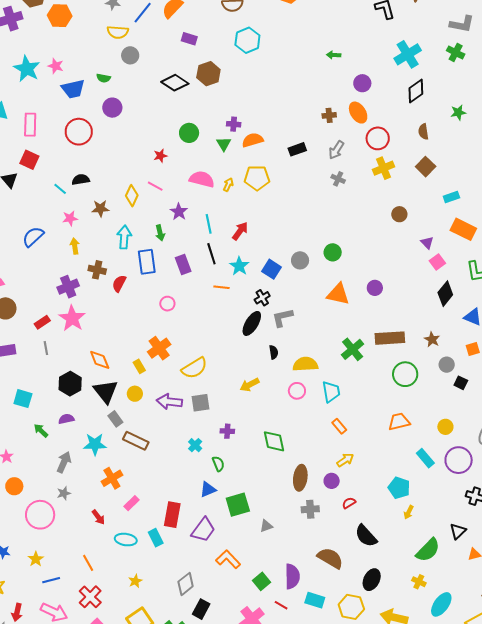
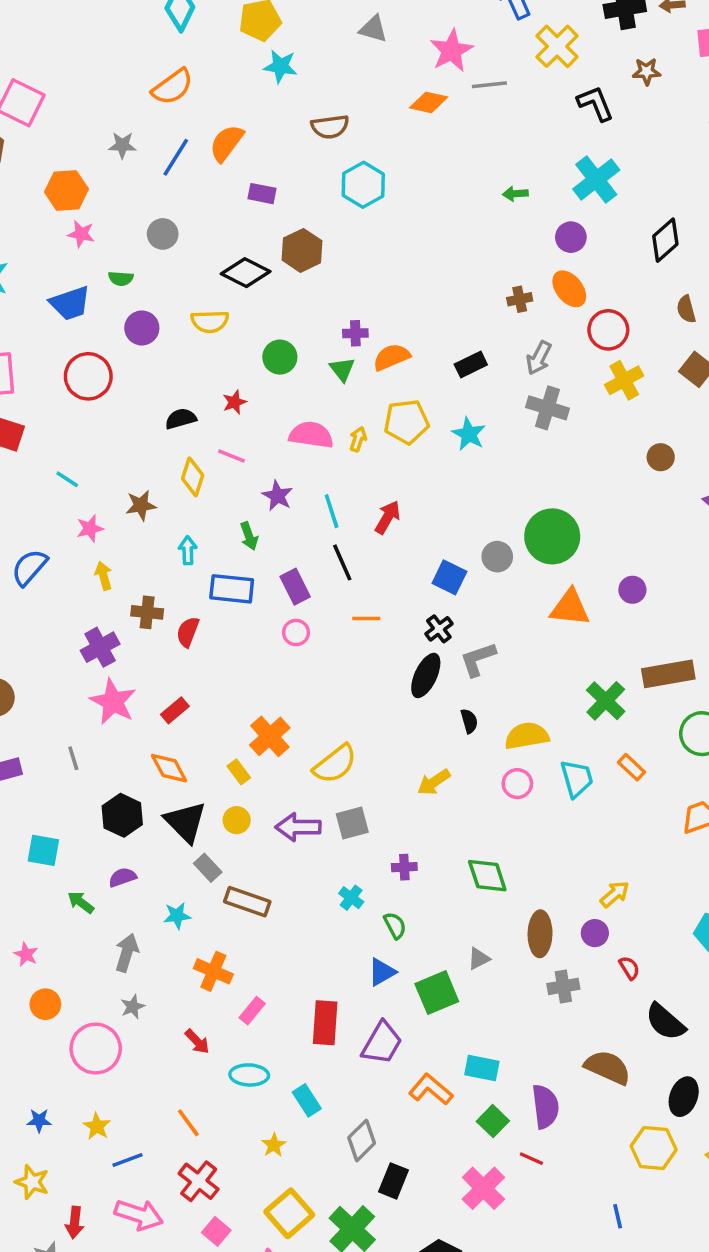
orange hexagon: (60, 16) -> (66, 190), moved
yellow semicircle: (118, 32) -> (210, 321), moved
cyan cross: (408, 54) -> (596, 180), moved
pink star: (56, 66) -> (81, 234), moved
gray cross: (338, 179) -> (547, 408), size x1.6
black semicircle: (81, 180) -> (181, 419), moved
cyan arrow: (124, 237) -> (188, 550), size x0.7
green circle: (333, 252) -> (552, 536), size x1.8
blue rectangle: (147, 262) -> (232, 589), turned -70
cyan star: (239, 266) -> (469, 434), moved
pink circle: (167, 304) -> (296, 633), moved
red rectangle: (42, 322) -> (175, 710), moved
orange rectangle: (339, 426) -> (631, 767), moved
cyan star: (95, 444) -> (177, 916), size x0.7
orange cross: (112, 478) -> (213, 971), turned -30
red semicircle: (349, 503) -> (629, 968), turned 96
gray triangle: (266, 526) -> (479, 959), moved
cyan rectangle: (156, 538) -> (307, 1100), moved
cyan rectangle: (315, 600) -> (482, 1068), moved

